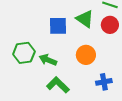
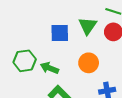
green triangle: (85, 19) -> (88, 26), turned 30

